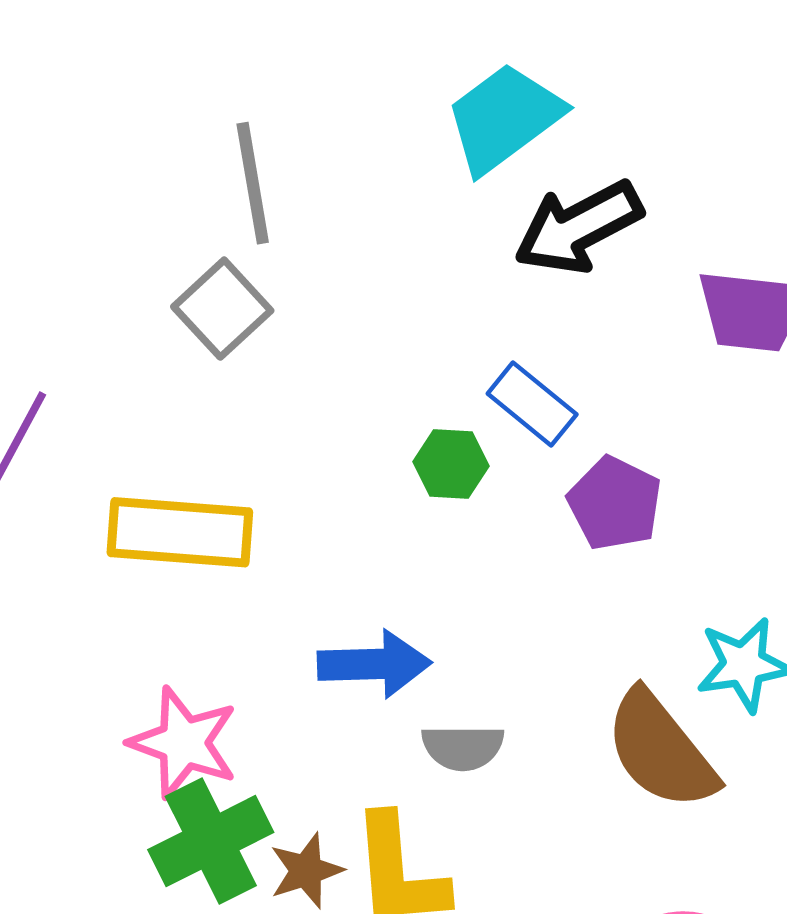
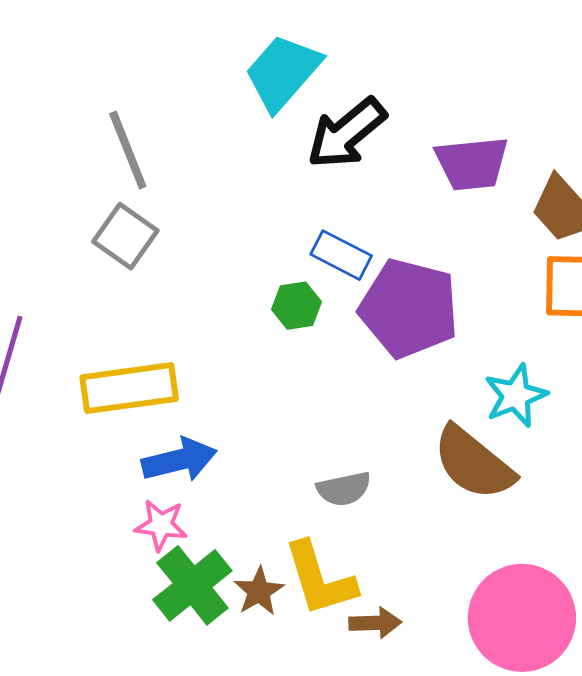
purple pentagon: (615, 503) -> (409, 308), size x1.6
blue arrow: (374, 664) -> (179, 460), moved
pink star: (184, 743) -> (161, 525), size x0.7

